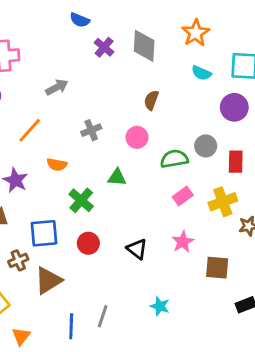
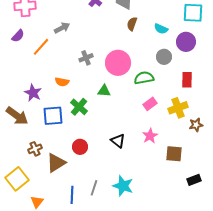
cyan semicircle: (201, 73) -> (161, 29), moved
brown semicircle: (151, 100) -> (132, 24), moved
orange line: (30, 130) -> (41, 47), moved
pink circle: (137, 137) -> (118, 63), size x1.6
gray circle: (206, 146) -> (164, 57), moved
blue square: (44, 233) -> (53, 116), moved
red circle: (88, 243) -> (80, 147), moved
cyan star: (160, 306) -> (123, 186), moved, size x1.5

